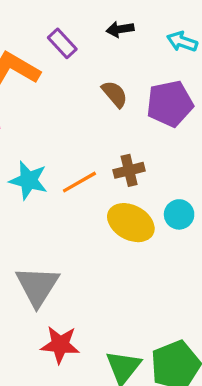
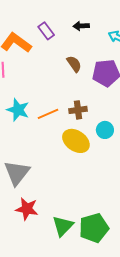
cyan circle: (179, 214) -> (105, 130), moved

